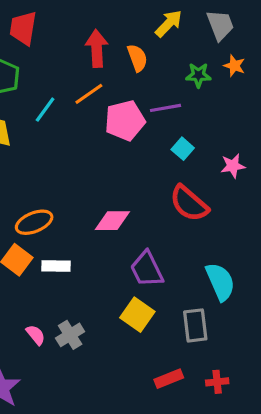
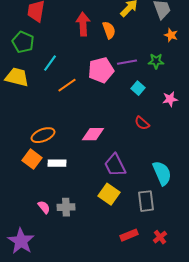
green star: (198, 75) -> (156, 61), moved
orange line: (89, 94) -> (67, 85), moved
red semicircle: (189, 203) -> (142, 123), size x0.6
gray cross: (70, 335) -> (66, 207), turned 30
red cross: (217, 382) -> (160, 237), turned -32

